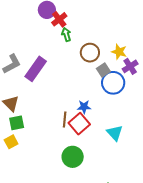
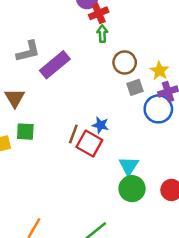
blue circle: (113, 83) -> (158, 109), moved
green square: (17, 123) -> (25, 132), moved
red square: (79, 124) -> (89, 144), turned -35
green circle: (73, 157) -> (132, 189), moved

